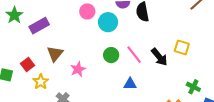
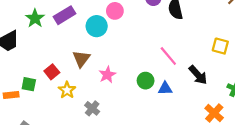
cyan circle: (108, 22) -> (97, 26), moved
purple rectangle: (39, 26) -> (65, 15), moved
green circle: (111, 55) -> (146, 81), moved
black arrow: (159, 57) -> (198, 75), moved

